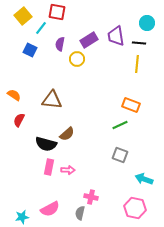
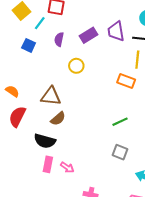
yellow circle: (77, 59) -> (76, 66), moved
orange rectangle: (131, 105) -> (126, 81), moved
red semicircle: (19, 120) -> (17, 117), size x1.5
brown semicircle: (67, 134) -> (58, 119), moved
pink arrow: (68, 170) -> (67, 167), turned 32

